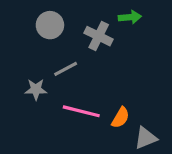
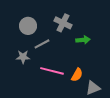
green arrow: (130, 17) -> (83, 40), moved
gray circle: (50, 25) -> (28, 26), moved

